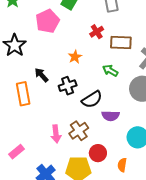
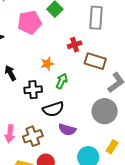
green arrow: (110, 71) -> (62, 81), moved, turned 70

